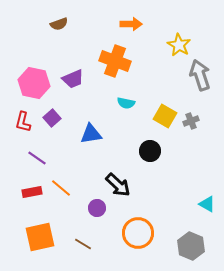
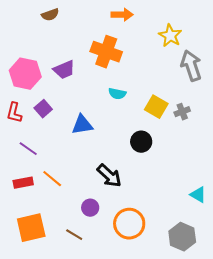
purple circle: (97, 208) -> (90, 208), moved

